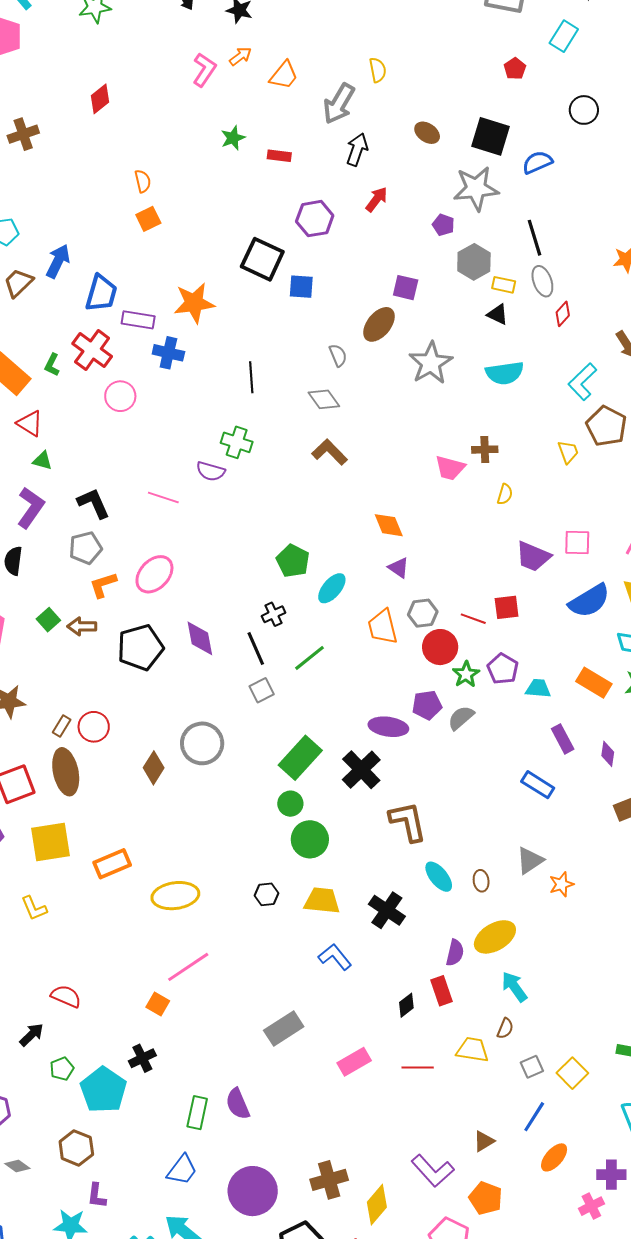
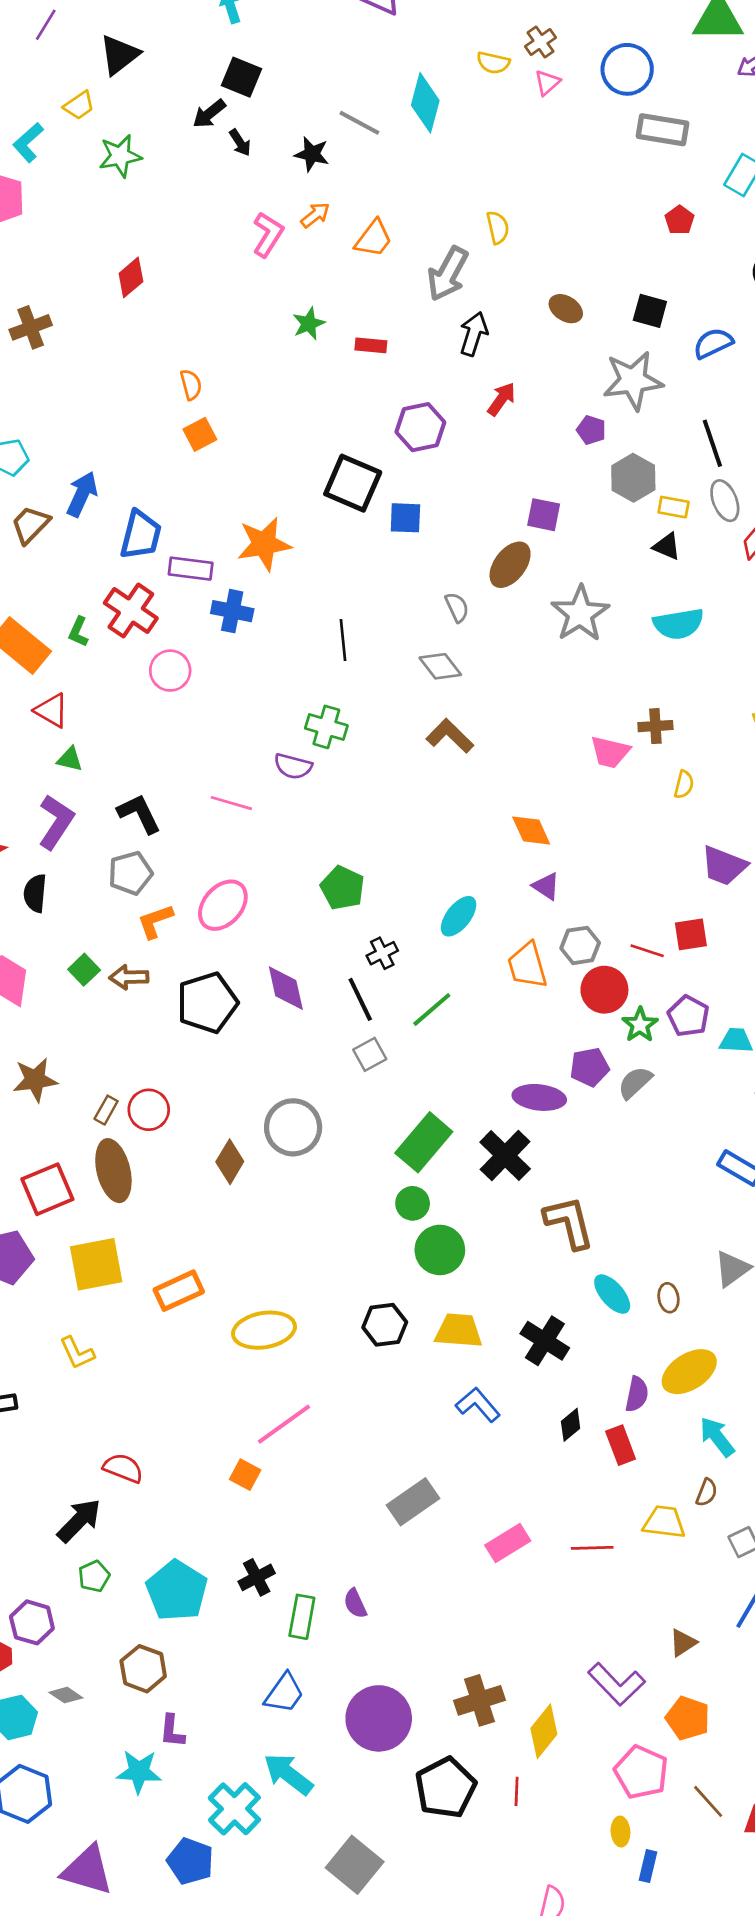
black square: (490, 136) -> (650, 311), size x0.7
green pentagon: (293, 561) -> (342, 888), moved
black hexagon: (267, 894) -> (385, 1325), size x1.4
black diamond: (406, 1005) -> (571, 1425), moved
black arrow: (32, 1035) -> (79, 1520), size x1.4
black cross: (142, 1058) -> (257, 1577), moved
green pentagon: (62, 1069) -> (94, 1576), moved
purple semicircle: (238, 1104) -> (355, 1604), size x0.7

